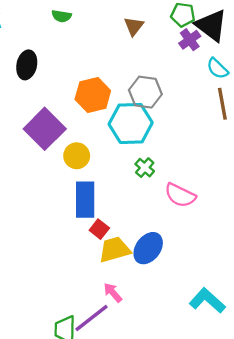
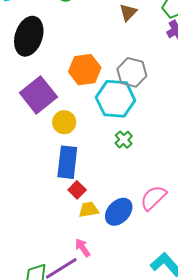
black ellipse: (27, 65) -> (29, 36), size x1.5
pink semicircle: (180, 195) -> (153, 198), moved, turned 104
yellow trapezoid: (115, 249) -> (89, 210), size x0.7

